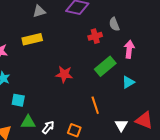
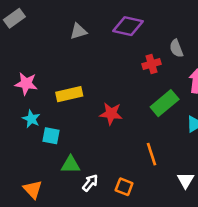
yellow rectangle: (32, 39) -> (69, 94), moved
cyan square: (18, 100) -> (51, 136), moved
green triangle: (28, 122) -> (71, 165), moved

